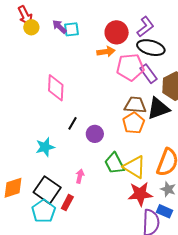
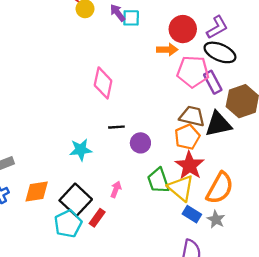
black line: (73, 123) -> (116, 127), turned 48
red star: (140, 194) -> (190, 165), moved, turned 30
blue rectangle: (165, 211) -> (192, 214), moved

